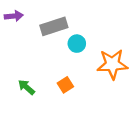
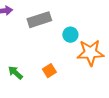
cyan circle: (77, 44) -> (70, 35), moved

